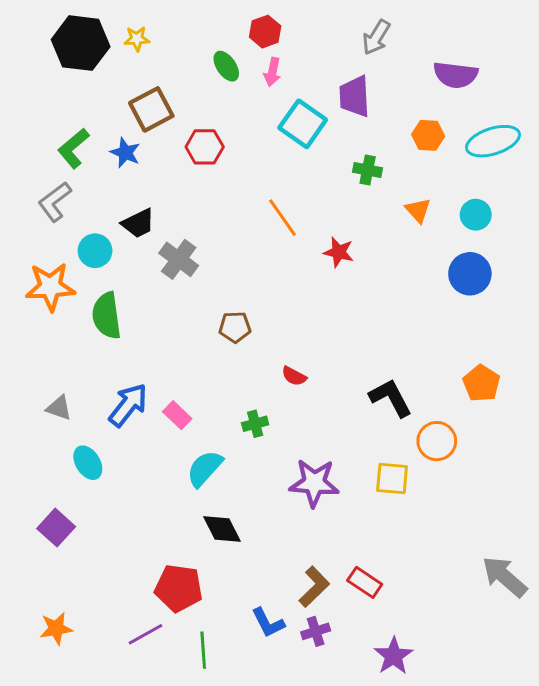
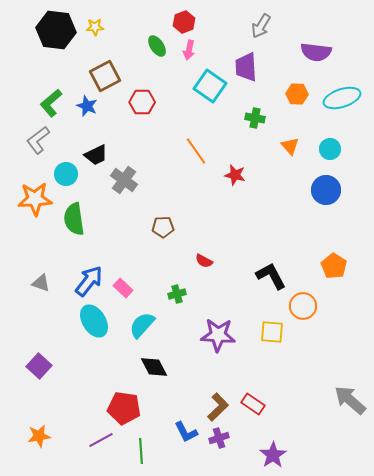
cyan ellipse: (88, 463) -> (94, 321), moved, size x1.4

